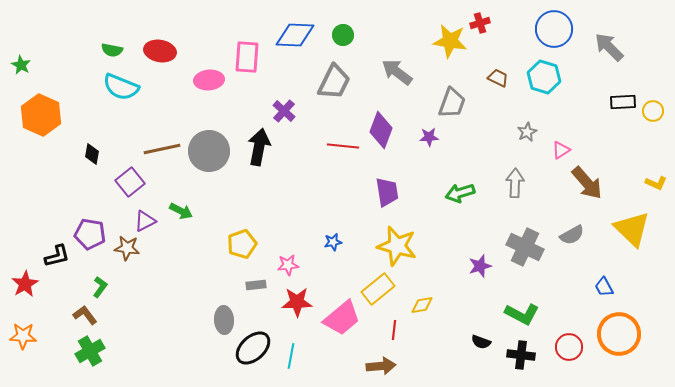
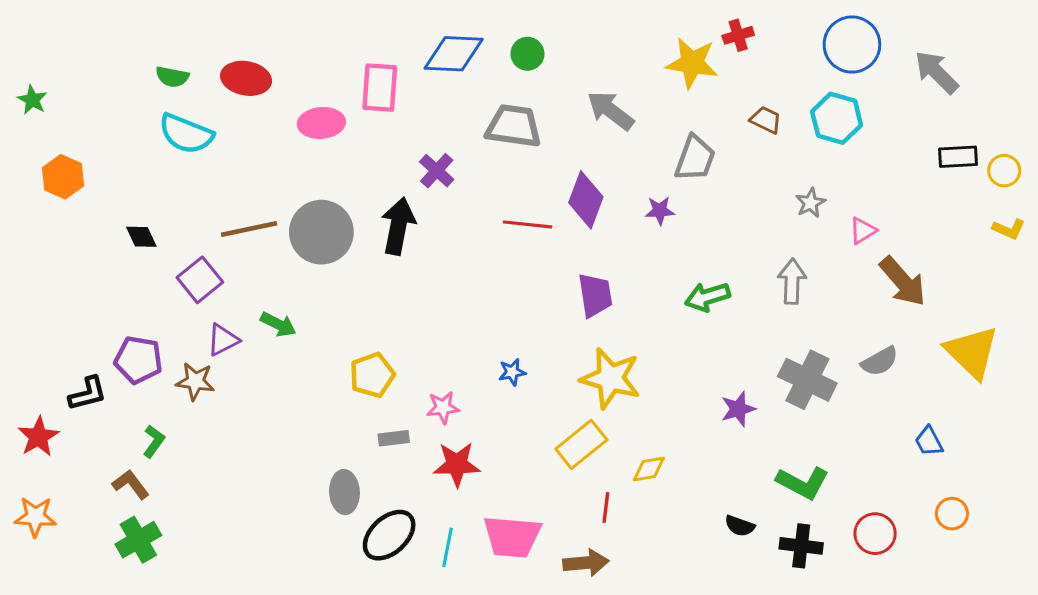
gray trapezoid: (334, 82) -> (514, 126), turned -108
orange hexagon: (41, 115) -> (63, 177), size x0.7
black diamond: (92, 154) -> (141, 237), turned -35
yellow L-shape: (656, 183) -> (1009, 229), moved
pink trapezoid: (342, 318) -> (512, 537), moved, turned 45
orange circle: (619, 334) -> (952, 514), size x0.5

